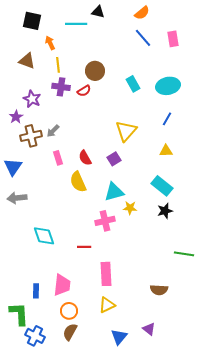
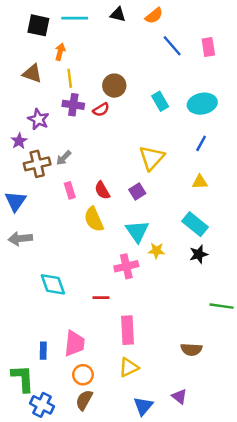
orange semicircle: (142, 13) -> (154, 16), moved
cyan line: (76, 24) -> (75, 18), moved
orange arrow: (50, 43) -> (60, 52), turned 40
cyan triangle: (114, 192) -> (137, 231), turned -50

